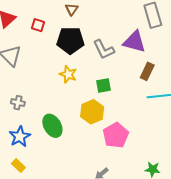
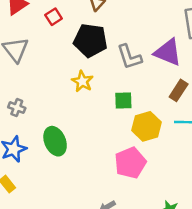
red square: (38, 25) -> (54, 17), turned 32
yellow hexagon: (92, 112) -> (146, 126), moved

